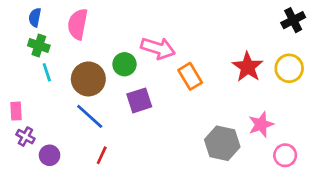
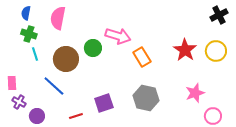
purple square: (139, 100) -> (104, 103), moved
blue line: (90, 116) -> (54, 86), moved
gray hexagon: (222, 143) -> (146, 98), moved
red line: (102, 155) -> (76, 116), turned 48

